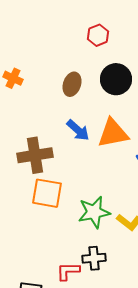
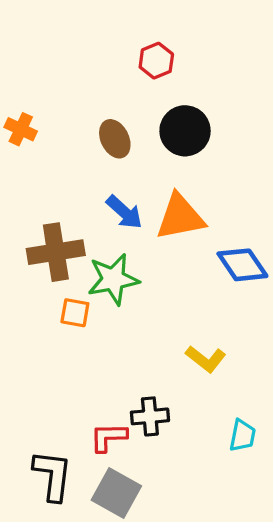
brown ellipse: (72, 84) -> (115, 139), turned -45
orange square: (47, 193) -> (75, 313), size x0.6
green star: (94, 212) -> (113, 279), moved

